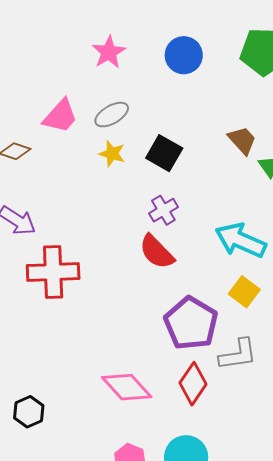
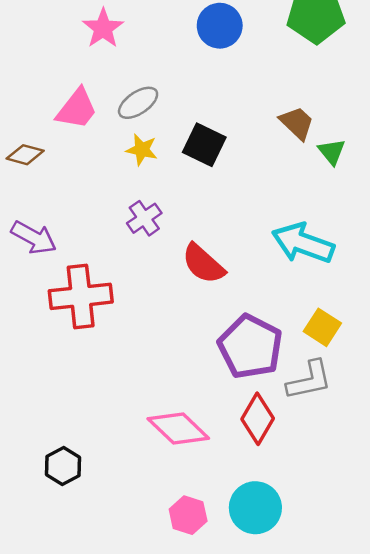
pink star: (109, 52) -> (103, 28), moved
purple cross: (163, 210) -> (144, 218), moved
yellow square: (244, 292) -> (322, 327), moved

